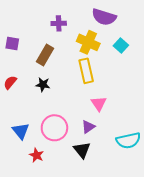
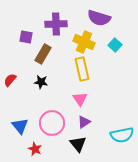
purple cross: (59, 23) -> (56, 24), size x1.5
purple square: (12, 43) -> (26, 37), moved
pink triangle: (99, 104) -> (80, 99), moved

